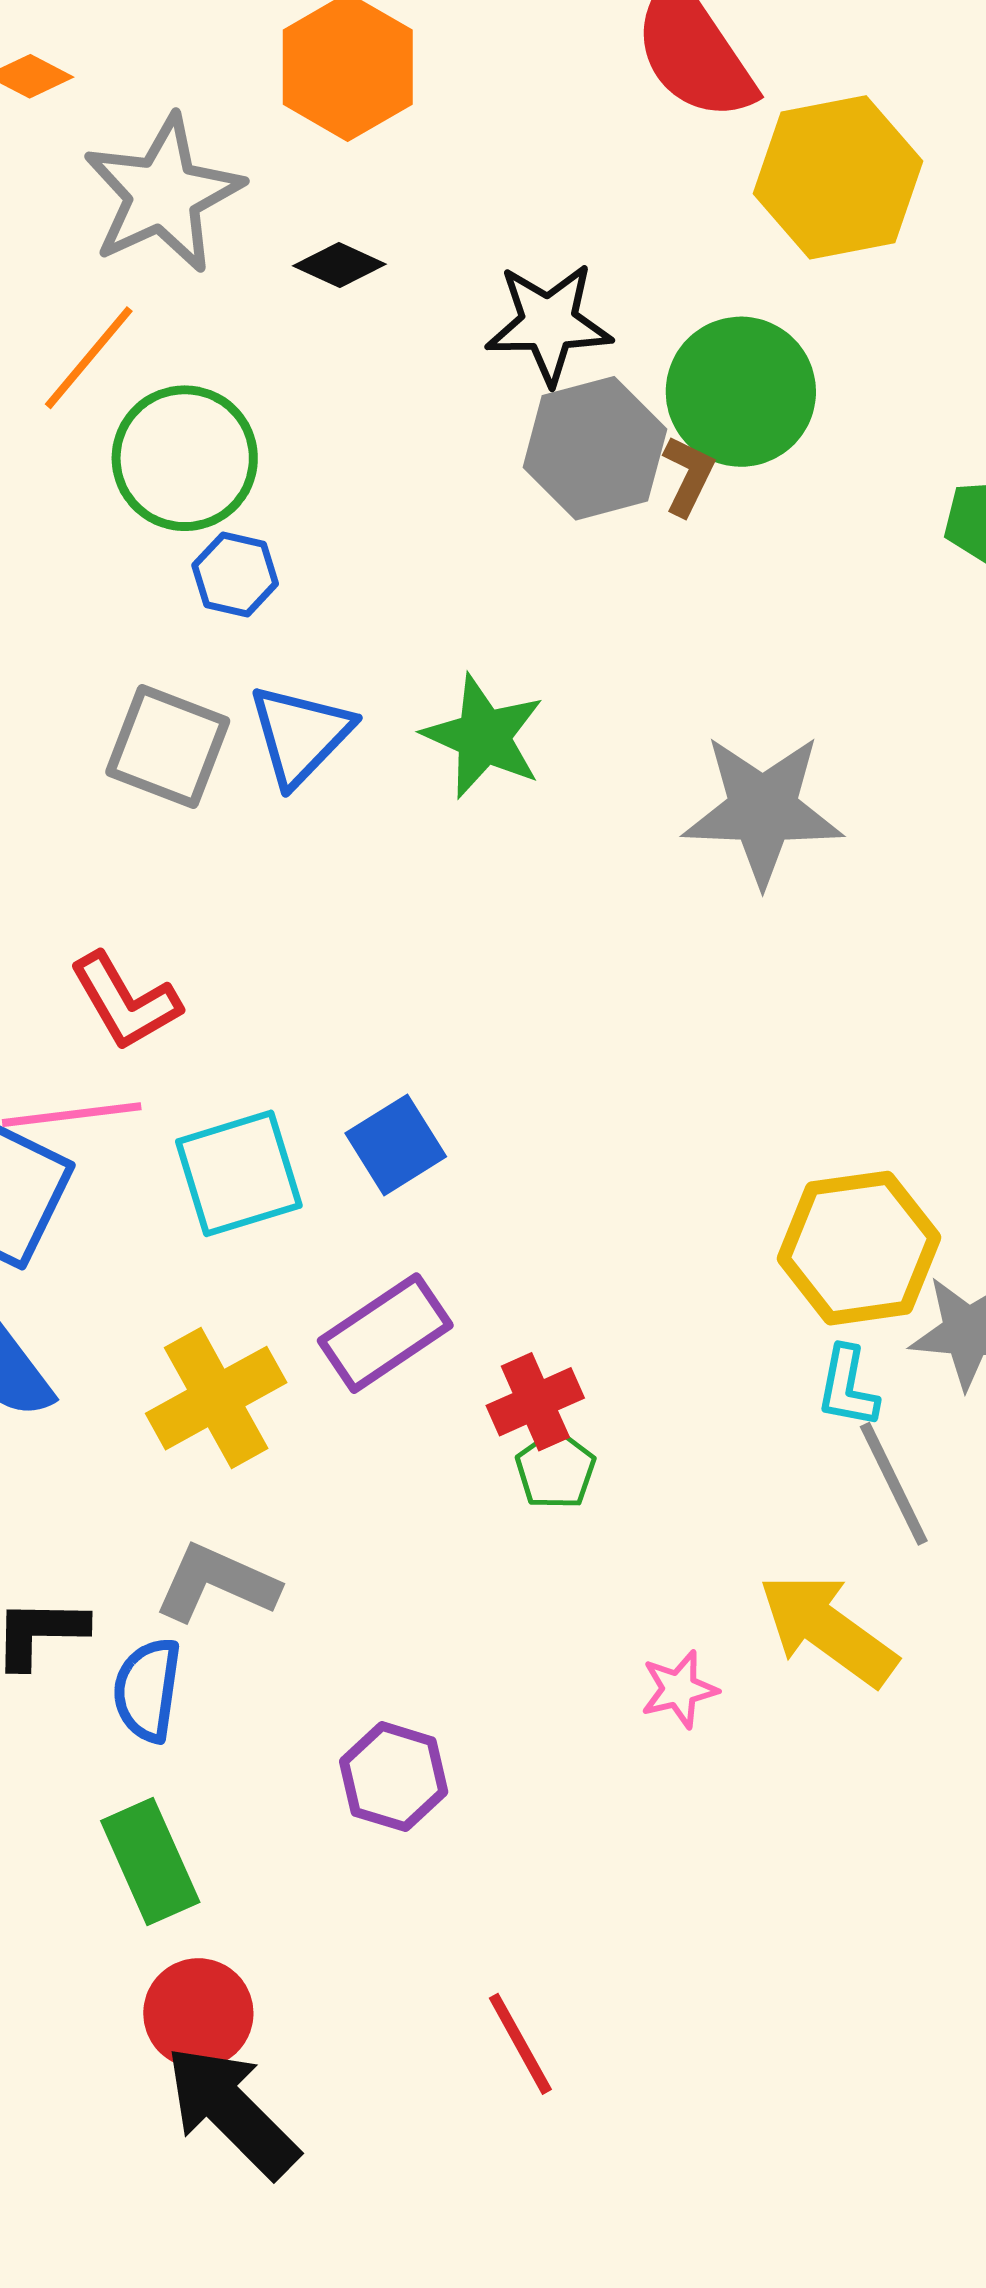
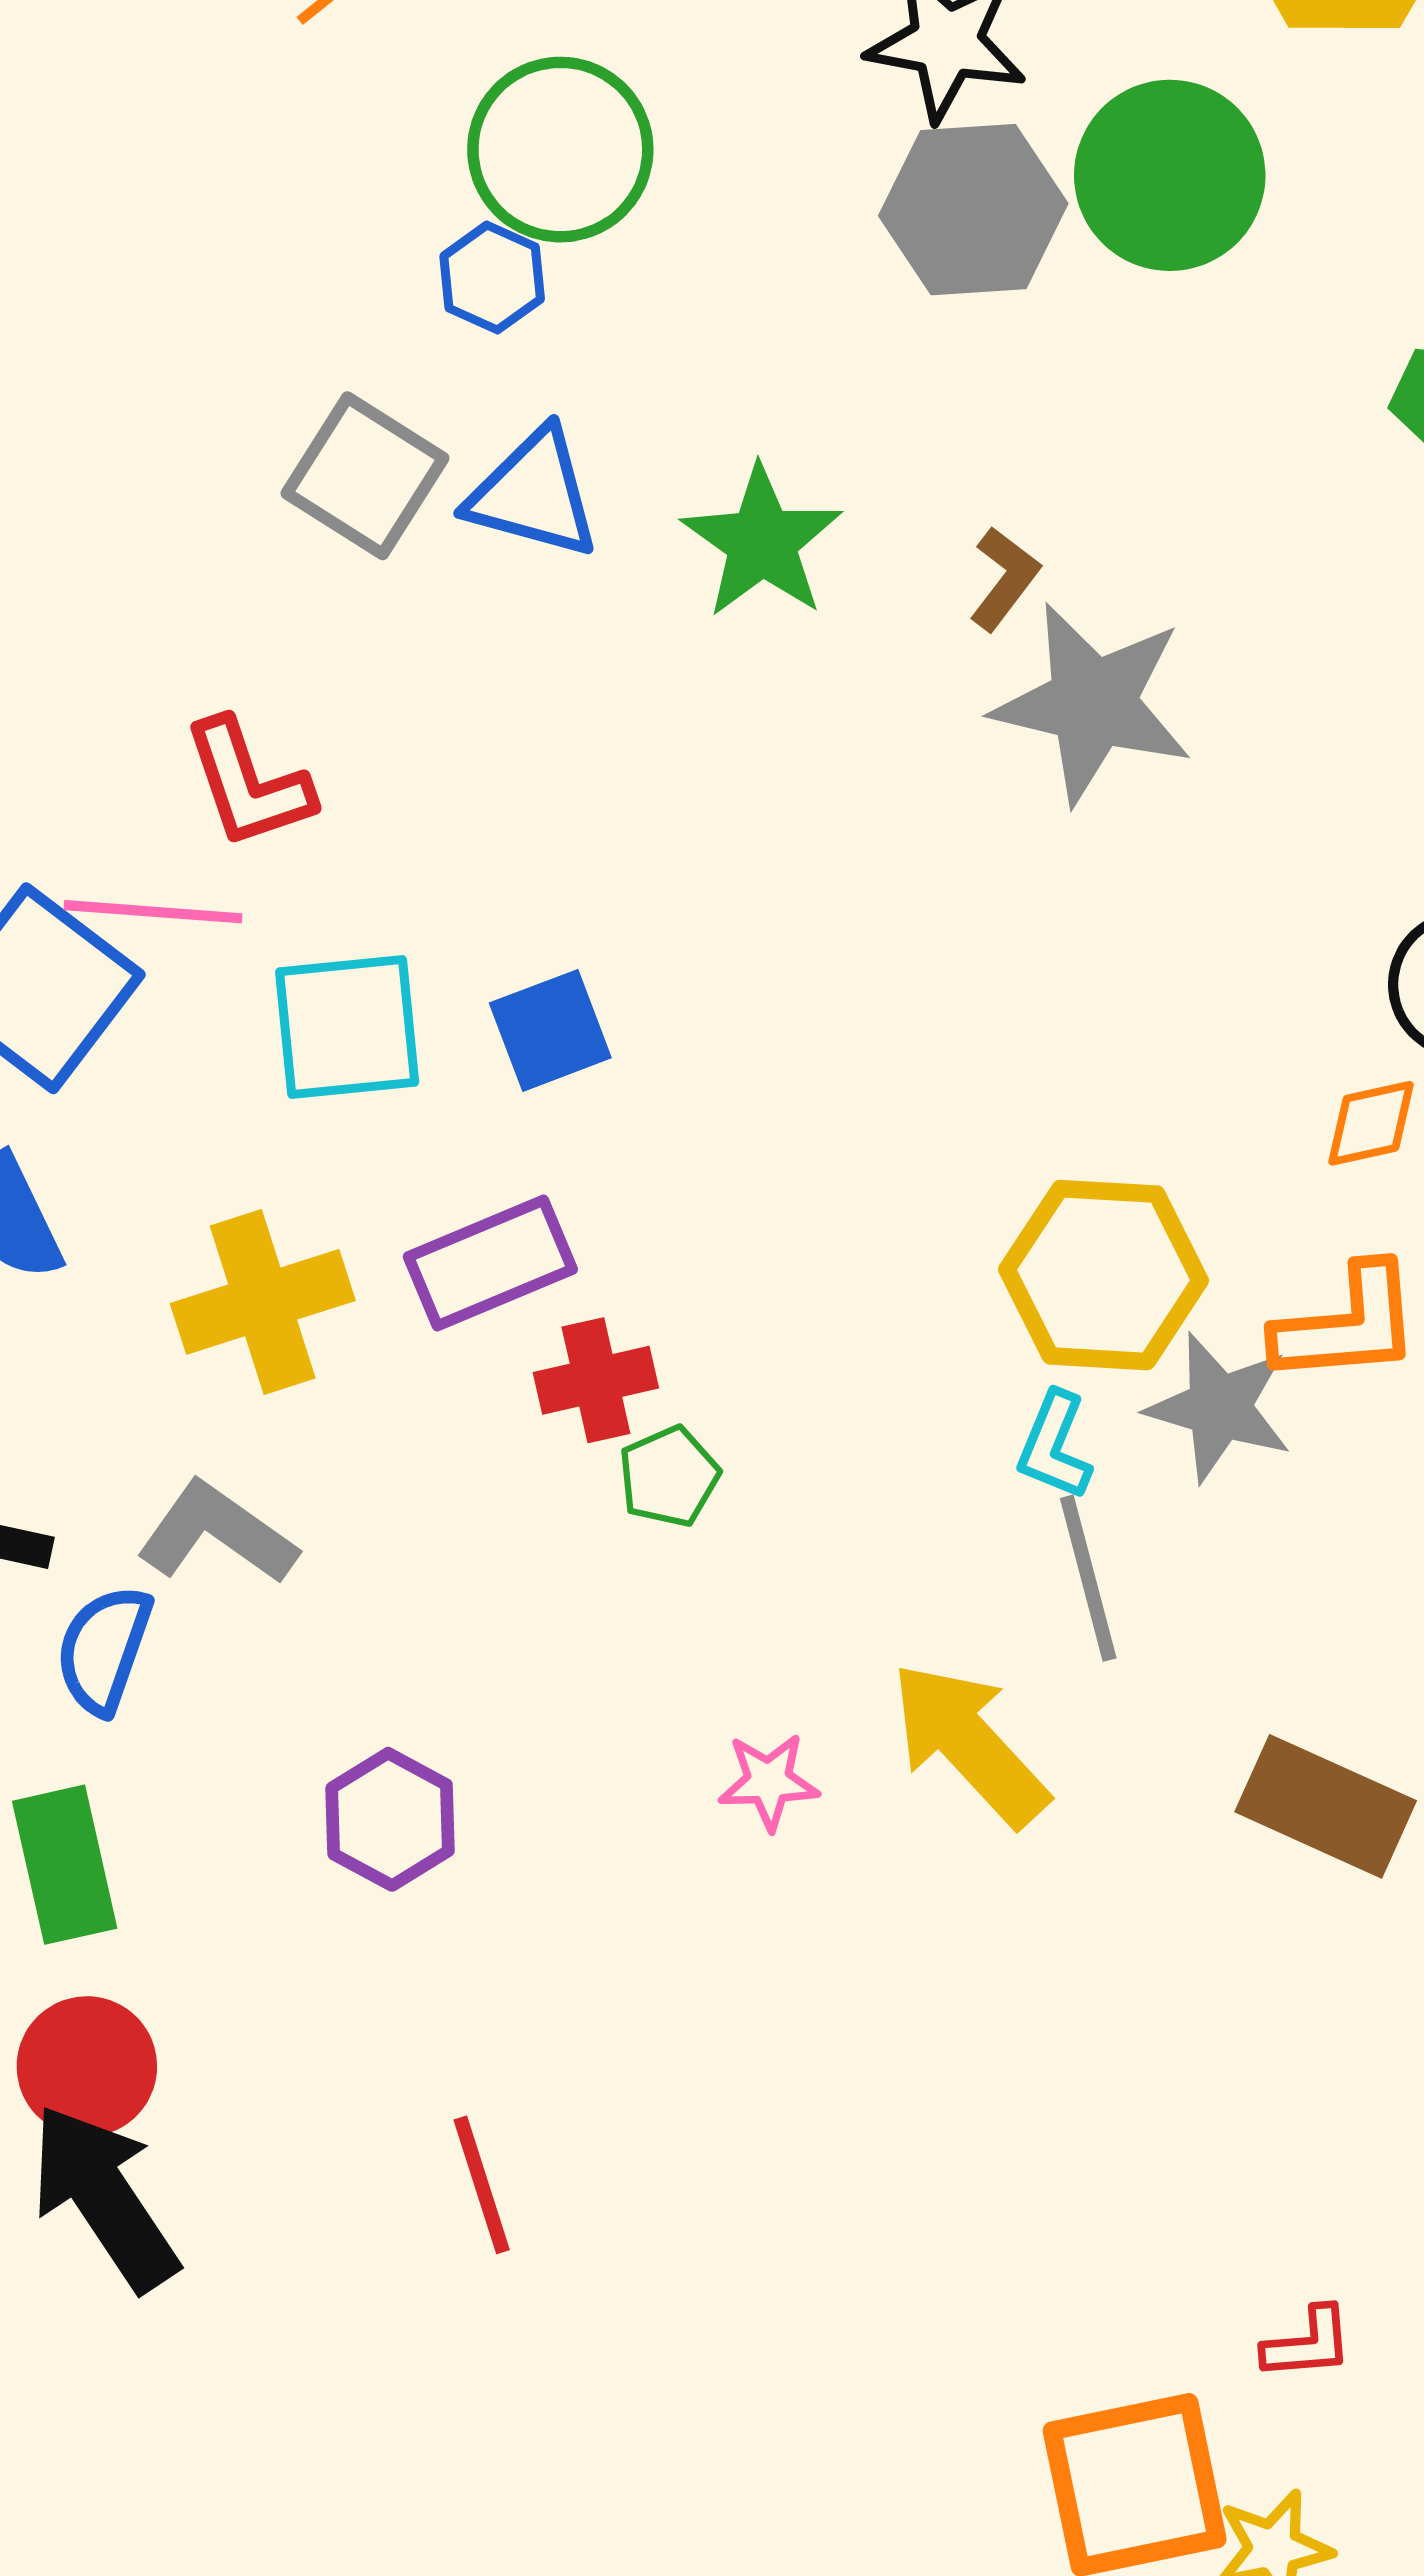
green circle: (185, 458) -> (560, 150), moved
brown L-shape: (688, 476) -> (1004, 579), moved
blue triangle: (300, 735) -> (534, 494), turned 50
red cross: (535, 1402) -> (596, 1380), moved

